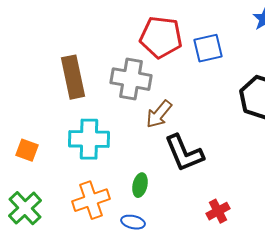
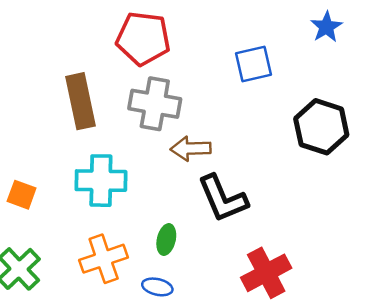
red pentagon: (161, 37) -> (143, 38), moved
brown arrow: (159, 114) -> (191, 149), turned 48
red cross: (218, 211) -> (266, 273), size x1.6

